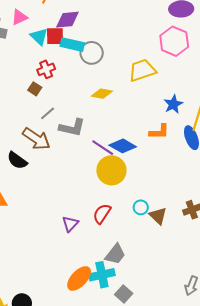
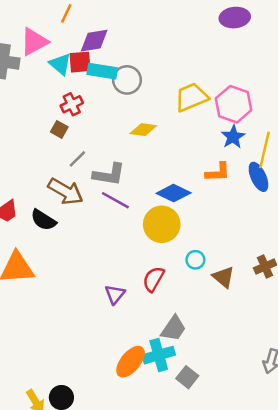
pink triangle: (19, 17) -> (34, 42), size x1.4
pink hexagon: (174, 41) -> (234, 104), moved
purple line: (103, 148) -> (115, 200), moved
cyan circle: (141, 207) -> (195, 260), moved

